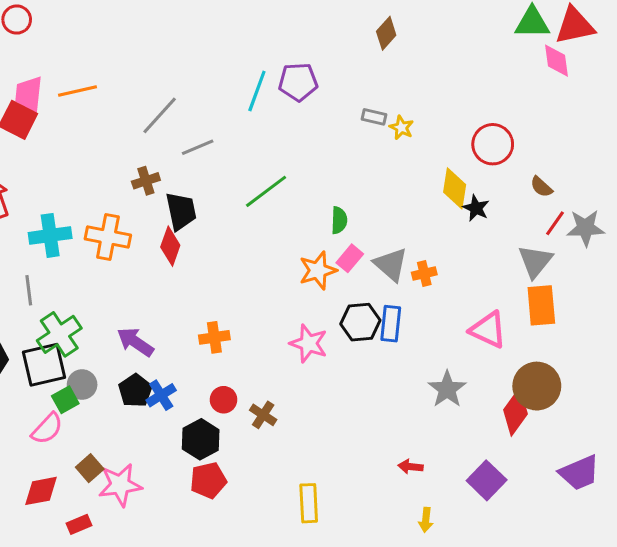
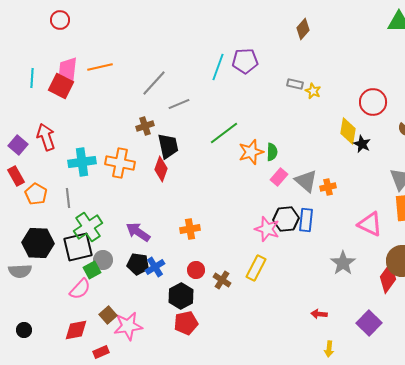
orange star: (318, 270) -> (251, 152), moved
pink star: (309, 343) -> (267, 229), moved
black pentagon: (135, 391) -> (138, 264), turned -30
yellow rectangle: (309, 503) -> (256, 268), moved, turned 30

